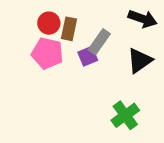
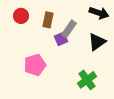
red circle: (49, 23) -> (21, 16), moved
pink pentagon: (47, 53) -> (35, 65), moved, turned -30

